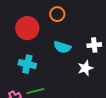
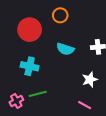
white star: (85, 68) -> (90, 80), moved

